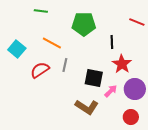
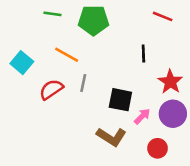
red line: (137, 22) -> (163, 16), moved
green pentagon: (84, 24) -> (93, 20), moved
red star: (122, 64) -> (170, 82), moved
red circle: (131, 117) -> (158, 148), moved

